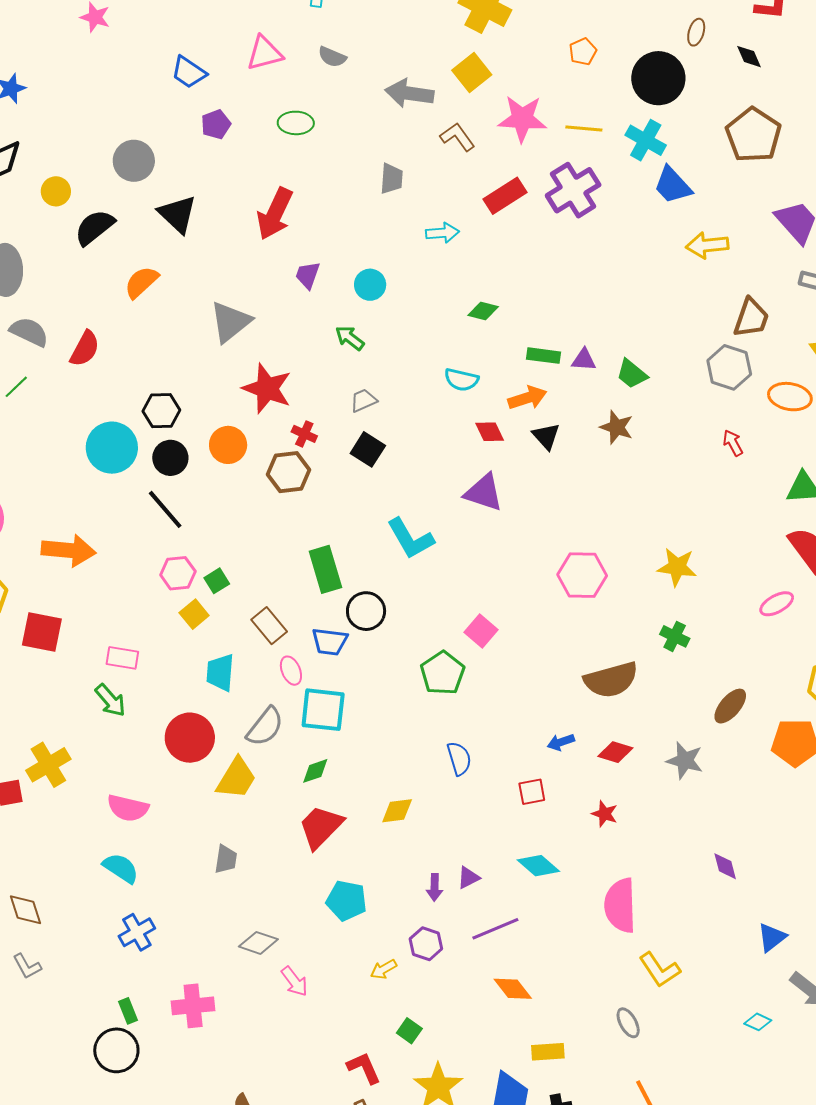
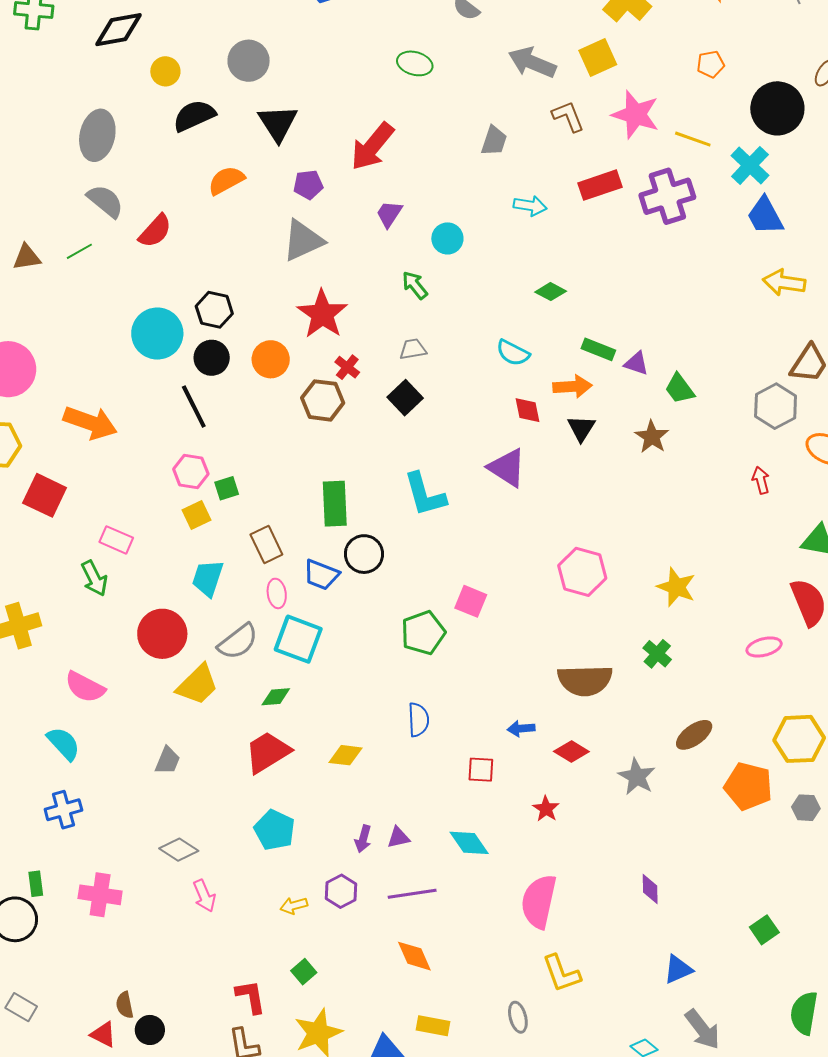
purple pentagon: (216, 124) -> (308, 185), moved
pink square: (481, 631) -> (471, 601), turned -32

